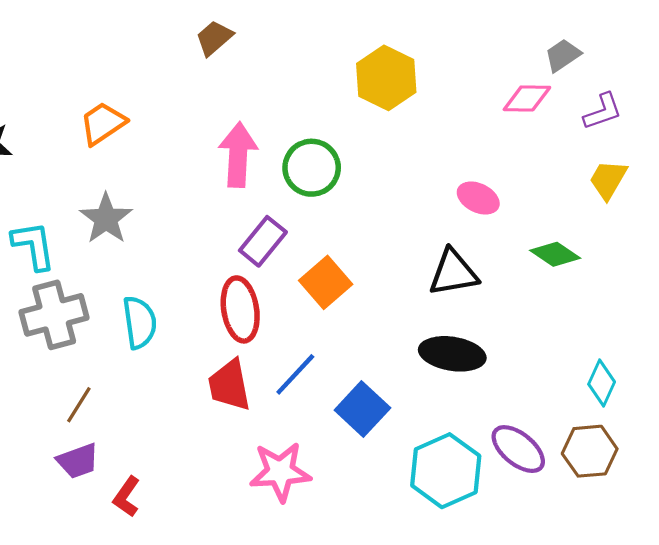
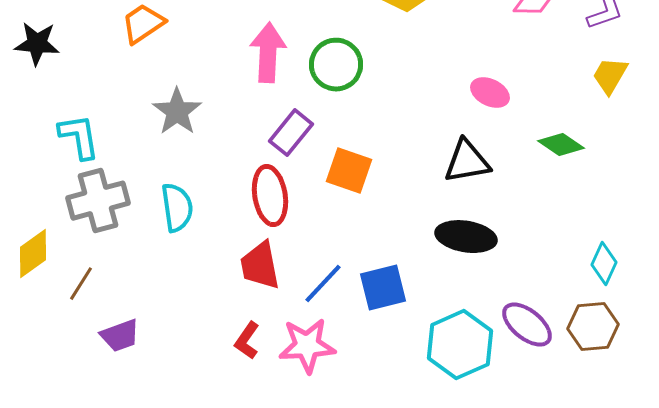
gray star: (106, 219) -> (177, 112), moved
orange square: (326, 282) -> (349, 171), turned -30
blue line: (295, 374) -> (323, 284), moved
brown line: (79, 405) -> (81, 284), moved
blue square: (362, 409) -> (383, 288), turned 33
red L-shape: (127, 497) -> (247, 341), moved

